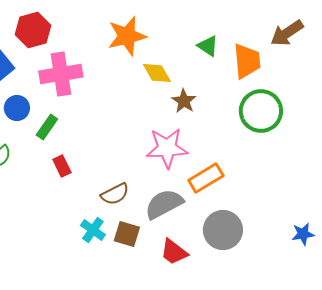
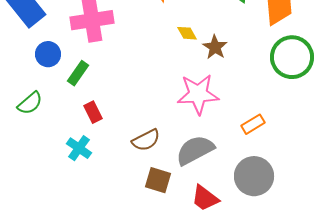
yellow diamond: (157, 73) -> (187, 33), moved, size x0.7
orange rectangle: (206, 178) -> (253, 124), moved, size x0.7
cyan cross: (93, 230) -> (79, 148), moved

